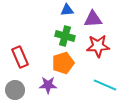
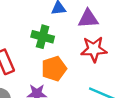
green cross: (65, 36) -> (43, 37), moved

